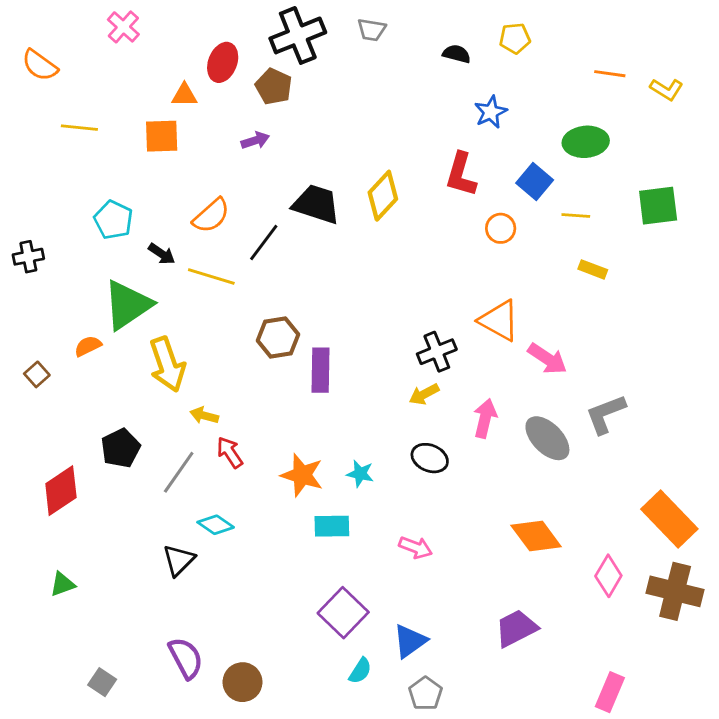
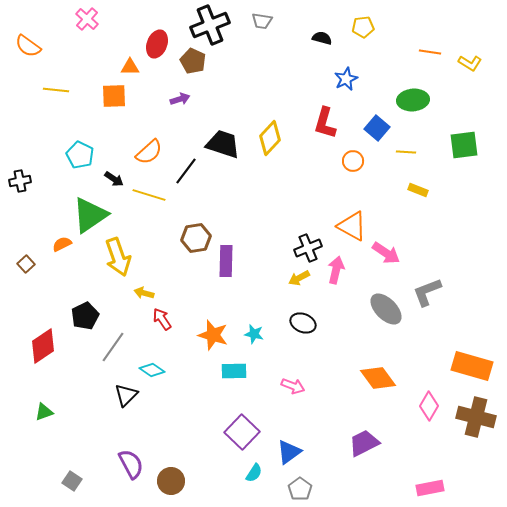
pink arrow: (485, 418) -> (336, 270), moved
gray line: (179, 472) -> (113, 347), moved
orange rectangle: (669, 519) -> (472, 366), turned -30
pink rectangle: (610, 692) -> (430, 488), turned 56

